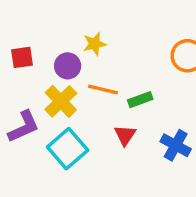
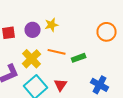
purple circle: (68, 66) -> (33, 30), moved
red triangle: (125, 135) -> (61, 85), moved

